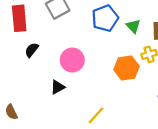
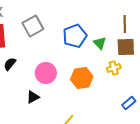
orange hexagon: (127, 68) -> (82, 78), moved

